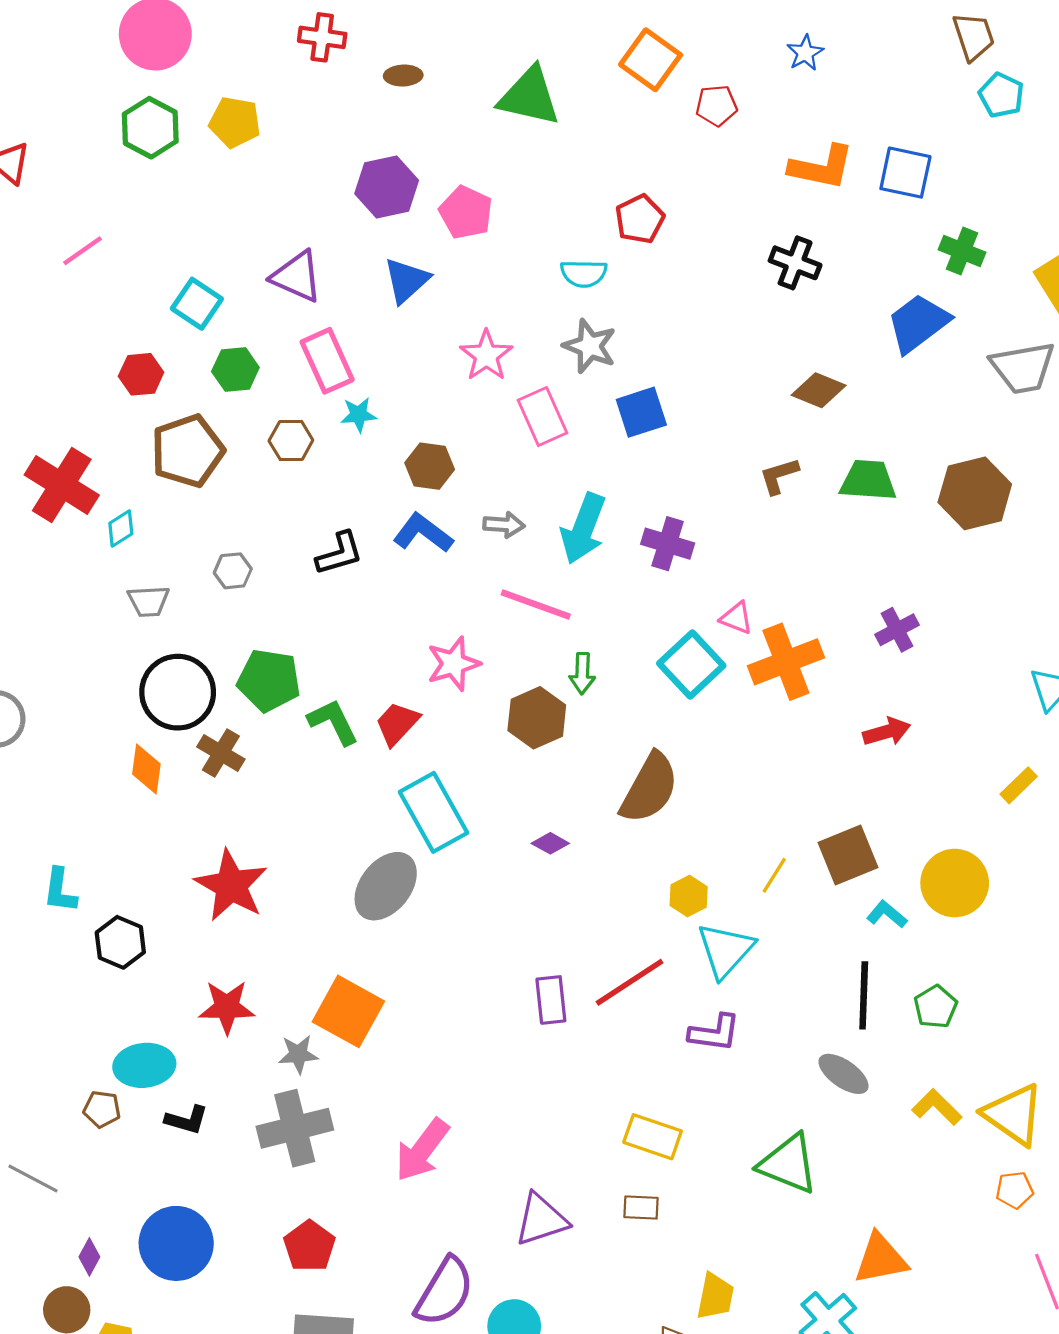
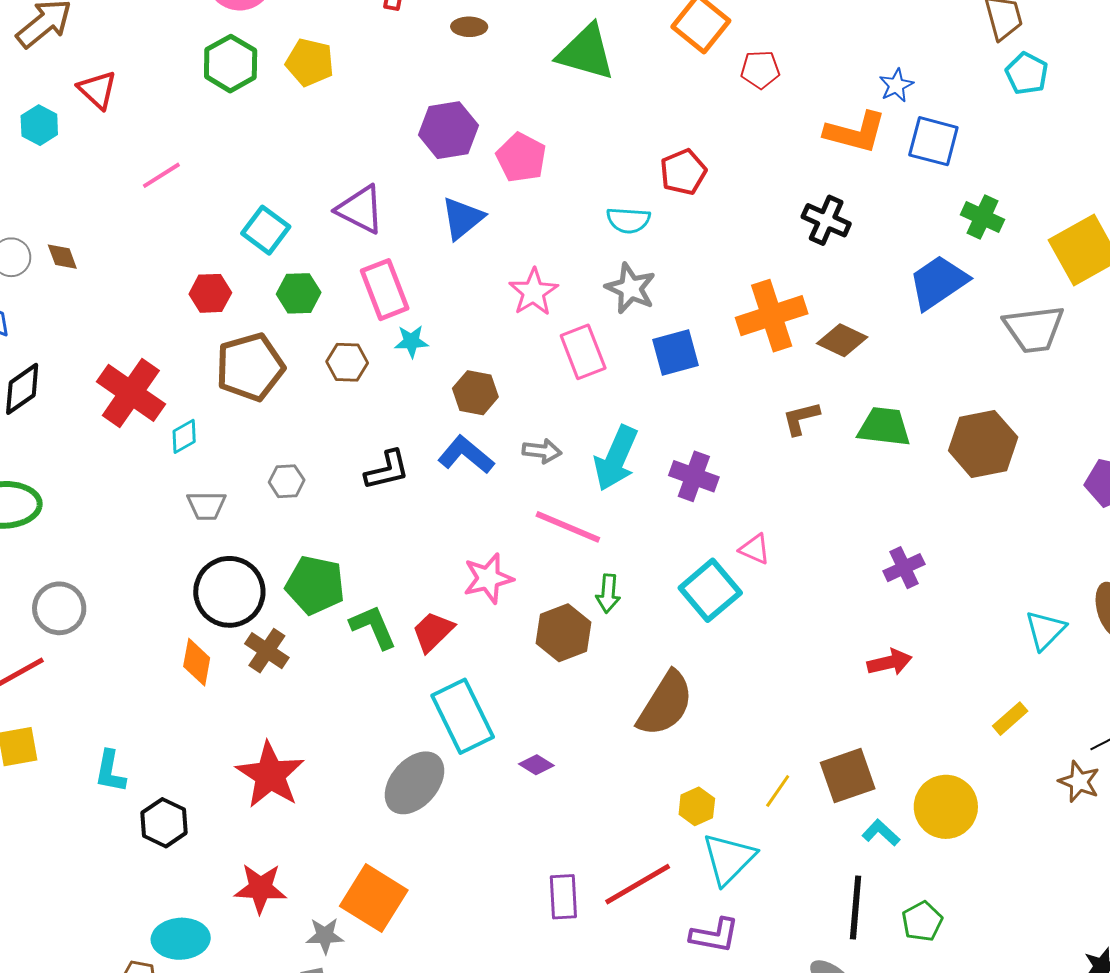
blue star: (805, 53) -> (896, 85), moved
orange cross: (786, 662) -> (772, 316), moved
purple diamond: (550, 843) -> (536, 765), moved

